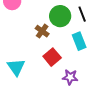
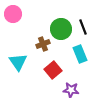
brown cross: (42, 31) -> (43, 44), turned 32
cyan triangle: (16, 67) -> (18, 62), moved

